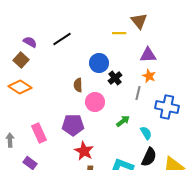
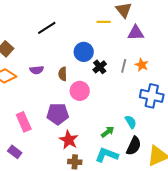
purple semicircle: (30, 42) -> (37, 70), moved, turned 144
purple triangle: (148, 55) -> (136, 33), moved
orange star: (149, 76) -> (142, 65), moved
gray line: (138, 93) -> (124, 66), moved
green arrow: (123, 121) -> (108, 132), moved

